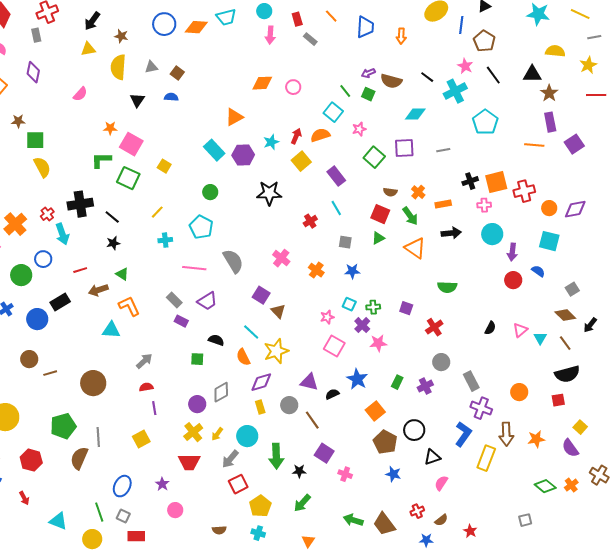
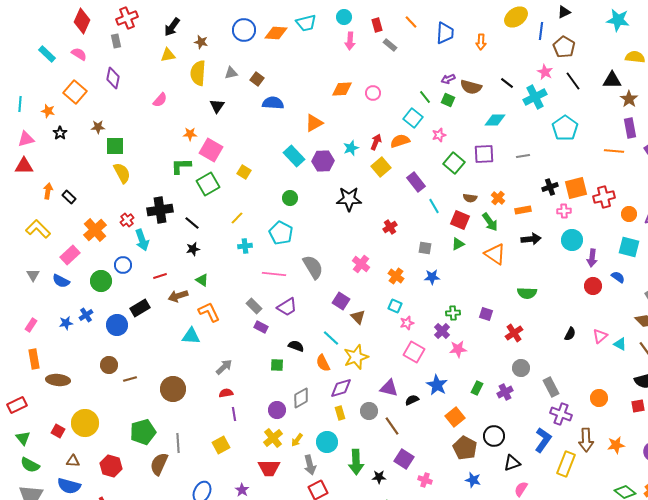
blue semicircle: (171, 97) -> (273, 103), moved, size x1.5
green square: (128, 178) -> (208, 184), turned 35
cyan line: (336, 208) -> (434, 206), moved
cyan square: (349, 304) -> (395, 306), moved
cyan triangle: (540, 338) -> (620, 344), turned -32
gray arrow: (230, 459) -> (310, 465), turned -54

